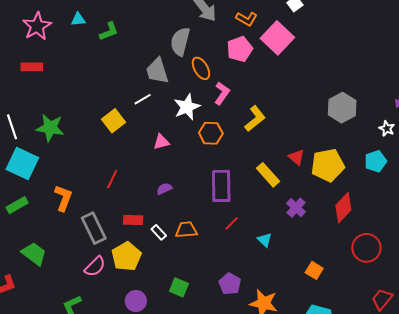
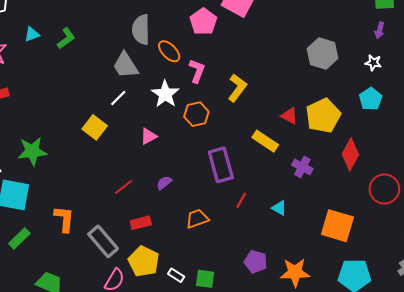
red line: (112, 179) -> (123, 187), moved, turned 42
white rectangle: (159, 232) -> (176, 275), moved
orange square: (314, 270) -> (337, 226), size x1.8

